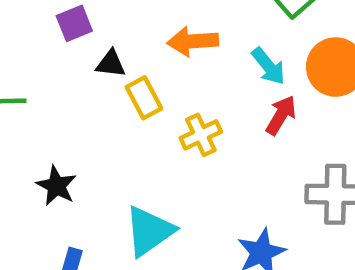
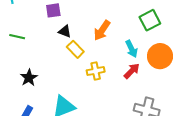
orange arrow: (193, 41) -> (102, 30), turned -65
yellow rectangle: (144, 98) -> (75, 49), turned -30

